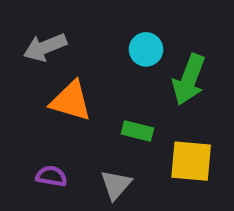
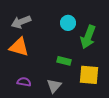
orange triangle: (71, 101) -> (19, 47), moved

